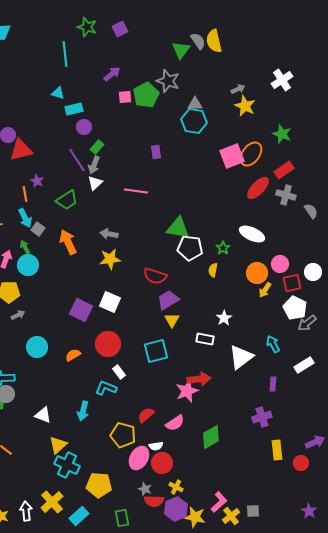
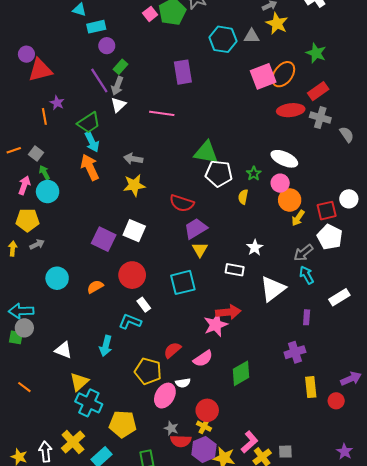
pink square: (125, 97) -> (150, 14), turned -32
gray triangle: (195, 104) -> (252, 36), moved
purple rectangle: (156, 152) -> (183, 72), size x1.6
red ellipse: (258, 188) -> (291, 110), turned 40
cyan arrow: (25, 218) -> (92, 142), moved
gray square: (38, 229) -> (36, 153), moved
pink circle: (280, 264) -> (280, 183), moved
gray arrow: (307, 323) -> (303, 253), moved
red circle: (162, 463) -> (207, 410), moved

